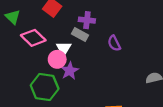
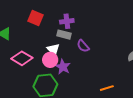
pink diamond: (33, 38) -> (22, 58), moved
purple semicircle: (114, 43) -> (83, 46), moved

